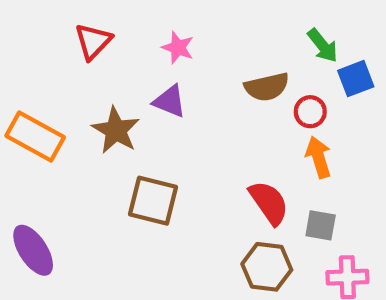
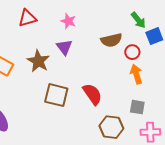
red triangle: (93, 41) -> (27, 18), turned 30
purple triangle: (170, 101) -> (64, 47), turned 30
red semicircle: (269, 203) -> (92, 94), moved

